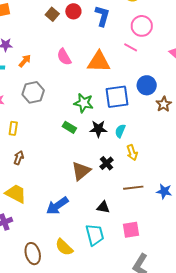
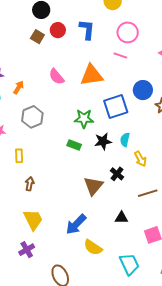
yellow trapezoid: (16, 194) -> (33, 220), turned 45
cyan trapezoid: (95, 235) -> (129, 264), moved
yellow semicircle: (64, 247) -> (93, 247), moved

